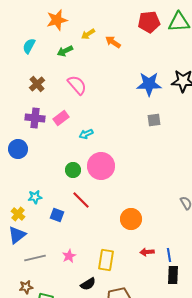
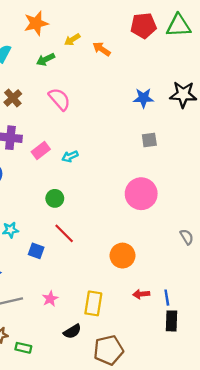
blue star: (149, 84) -> (144, 98), size x0.7
pink rectangle: (61, 118) -> (41, 151), moved
pink circle: (101, 166) -> (141, 194), moved

